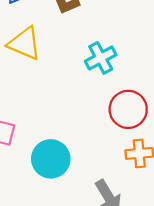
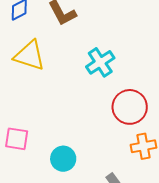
cyan circle: (51, 159) -> (63, 159), size x0.7

